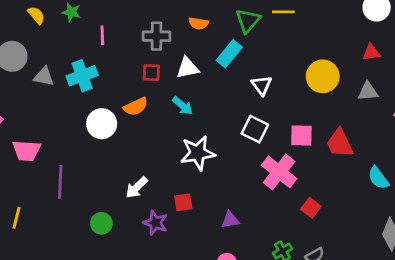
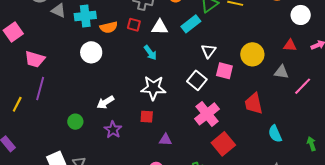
orange semicircle: (136, 107) -> (109, 27), moved
pink square: (301, 135) -> (224, 71), moved
purple line: (60, 182) -> (40, 89), moved
red square: (183, 202) -> (147, 117), moved
red square: (311, 208) -> (223, 144), size x1.6

